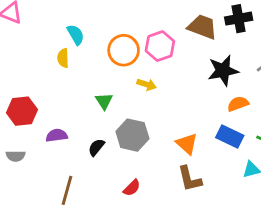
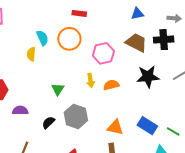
orange circle: (124, 50) -> (69, 39), moved
yellow arrow: (147, 84) -> (91, 80), turned 56
orange semicircle: (238, 104) -> (111, 85), moved
orange triangle: (187, 144) -> (115, 127), turned -36

